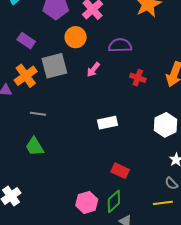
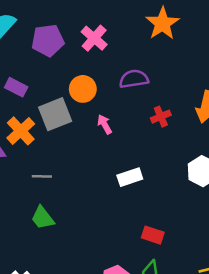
orange circle: (76, 37) -> (83, 89), moved
pink arrow: (93, 70) -> (105, 124), moved, turned 119
red cross: (138, 78) -> (161, 117), turned -35

